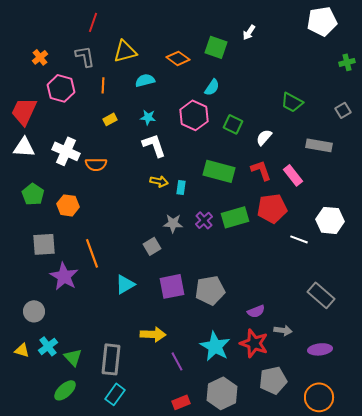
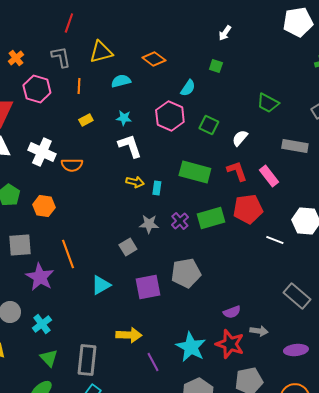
green square: (216, 47) -> (216, 66), moved, size x0.6
gray pentagon: (210, 290) -> (186, 273), moved
cyan cross: (48, 346) -> (42, 324), moved

